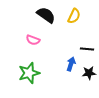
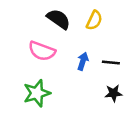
pink semicircle: (33, 40) -> (42, 51), size x1.5
blue arrow: (71, 64) -> (83, 61), moved

